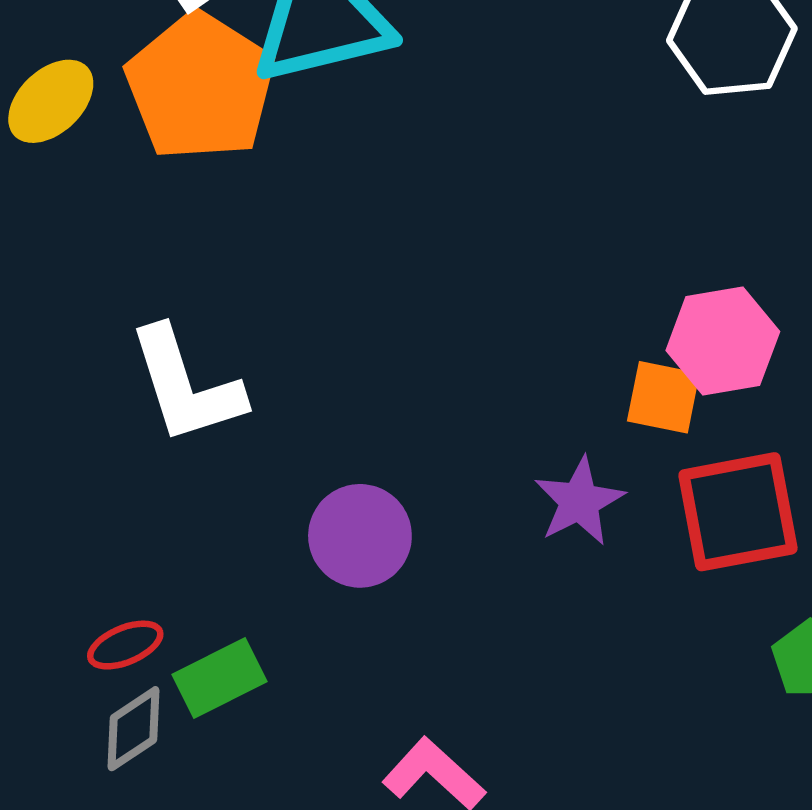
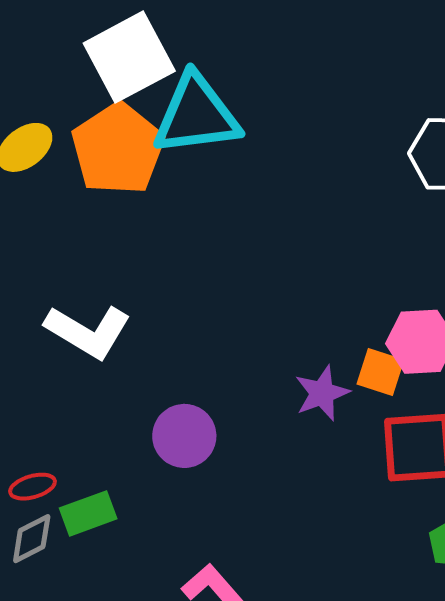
white L-shape: (186, 385) -> (88, 331), turned -48
purple star: (579, 501) -> (322, 393), moved

